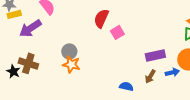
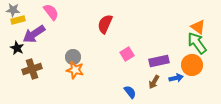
pink square: (117, 32) -> (127, 54), moved
brown cross: (28, 63) -> (32, 69), turned -36
black star: (13, 71) -> (17, 48), moved
blue semicircle: (126, 86) -> (130, 92), turned 40

